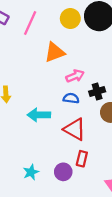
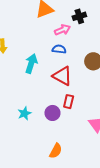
black cross: (97, 92) -> (79, 16), moved
cyan arrow: (39, 115) -> (31, 64), turned 108

